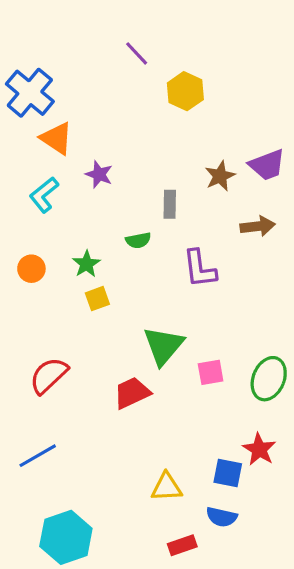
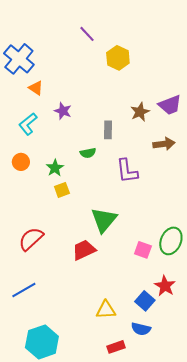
orange triangle: (57, 138) -> (36, 88), size x0.7
orange circle: (31, 269) -> (21, 162), moved
pink square: (211, 372) -> (143, 250), moved, turned 30
blue square: (228, 473) -> (145, 301), turned 30

